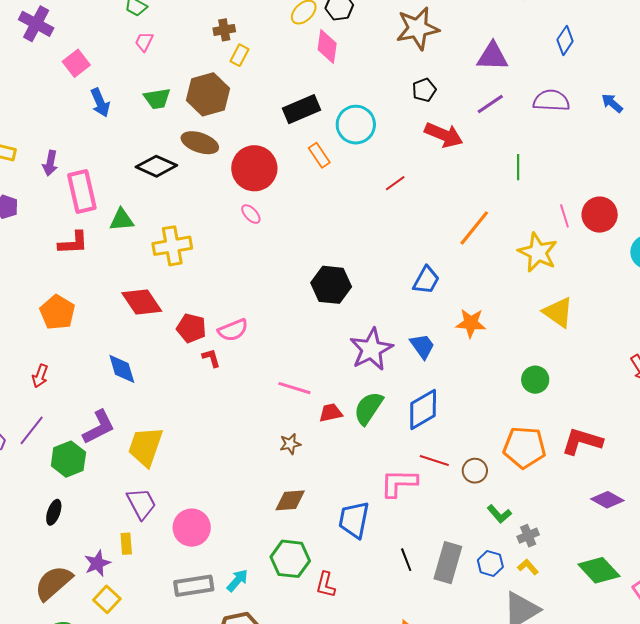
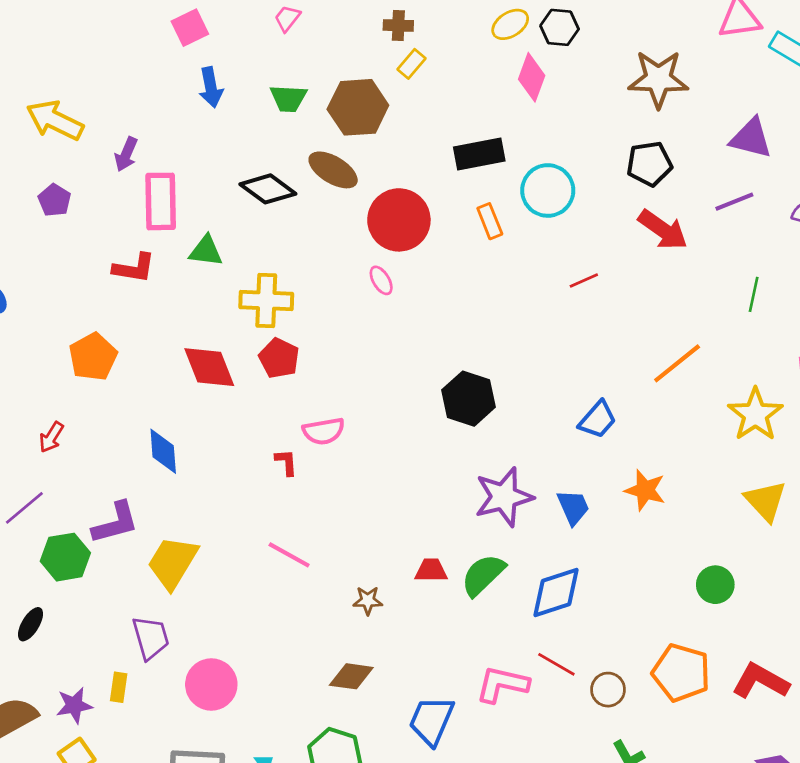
black pentagon: (424, 90) -> (649, 164), size x1.4
red pentagon: (191, 328) -> (279, 358), moved
pink line: (294, 388) -> (289, 555), moved

